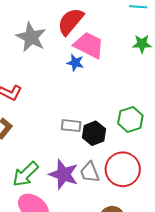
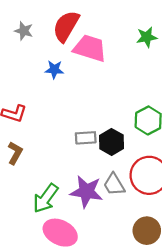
gray star: (31, 37) -> (24, 31), moved, size x0.6
blue star: (75, 63) -> (54, 70), moved

